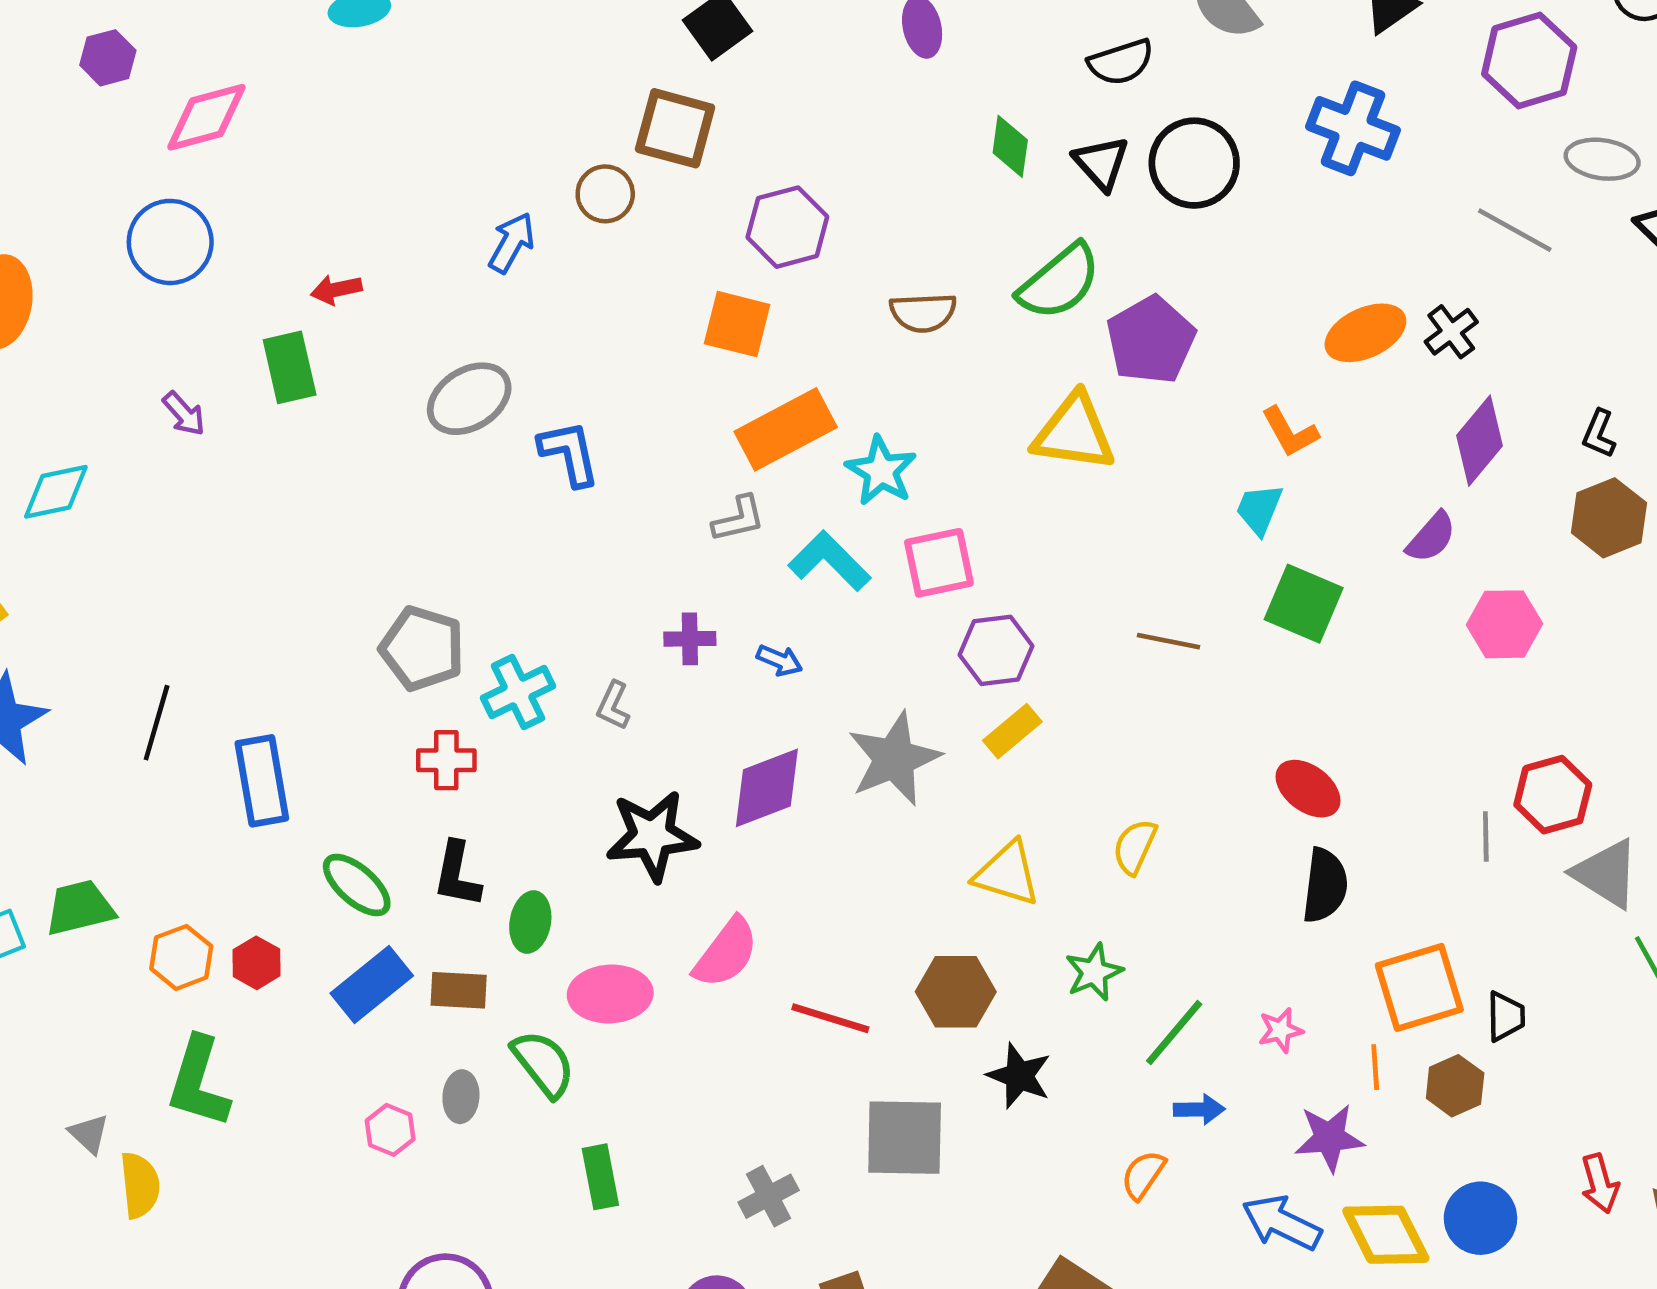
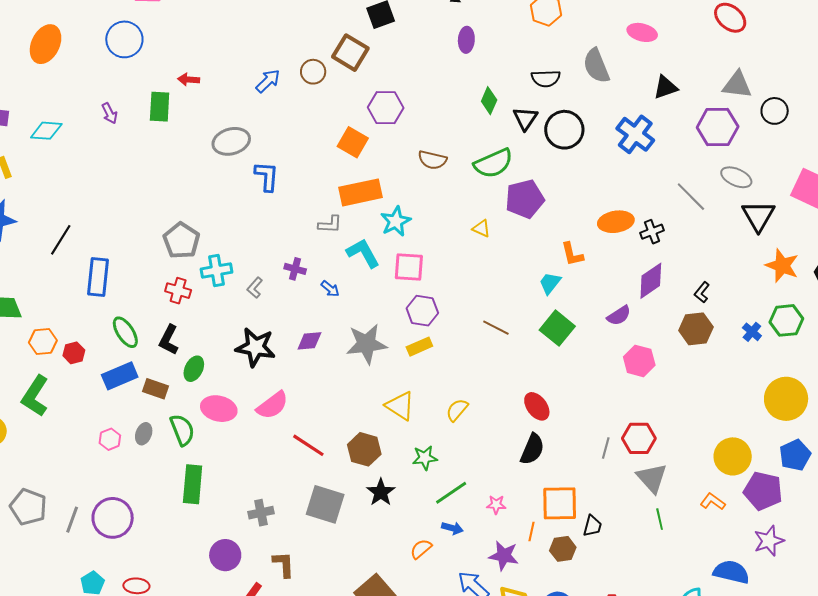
yellow triangle: (1074, 432) -> (481, 228), size x0.5
purple diamond: (767, 788) -> (309, 341), size x0.7
green rectangle: (600, 1177) -> (193, 484), size x1.4

